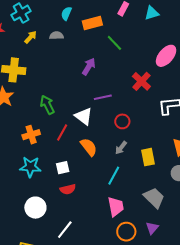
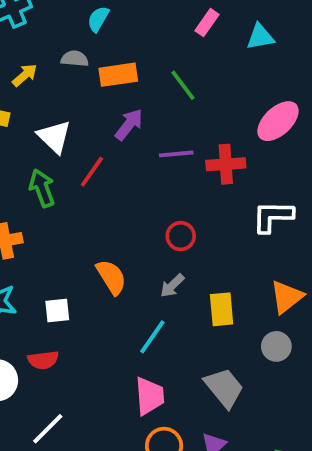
orange rectangle: (92, 23) -> (118, 75), moved
yellow arrow: (31, 37) -> (25, 75), moved
red cross: (141, 81) -> (226, 164), turned 36
purple line: (103, 97) -> (176, 154), moved
white triangle: (84, 116) -> (54, 137), moved
red line: (62, 132) -> (92, 172), moved
red semicircle: (68, 189) -> (43, 360), moved

